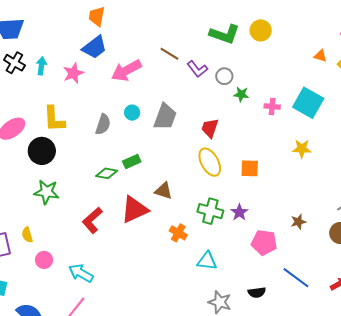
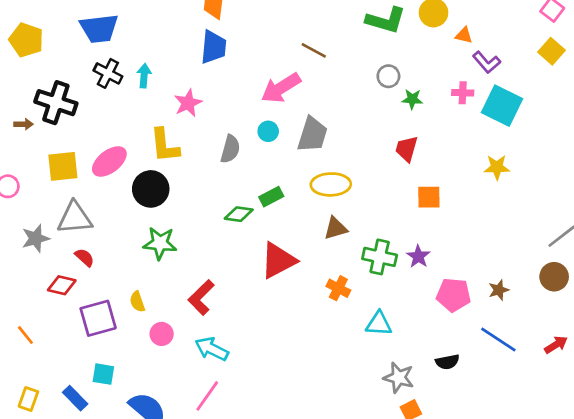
blue trapezoid: (95, 47) -> (213, 47), turned -44
orange triangle: (320, 56) -> (464, 35), moved
purple L-shape: (197, 69) -> (487, 62), moved
pink arrow: (126, 70) -> (281, 88), moved
pink star: (73, 73) -> (188, 103), moved
pink cross: (272, 107) -> (463, 93), moved
red trapezoid: (210, 128) -> (407, 149), moved
yellow ellipse: (210, 162) -> (331, 184), moved, turned -60
brown triangle: (164, 191) -> (336, 228), moved, turned -30
red L-shape: (92, 220) -> (201, 297), moved
brown star: (298, 222) -> (499, 290), moved

